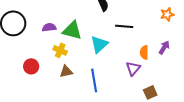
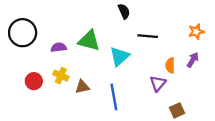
orange star: (167, 14) -> (196, 32), moved
purple semicircle: (49, 27) -> (59, 47), moved
yellow cross: (60, 50) -> (61, 76), moved
red circle: (31, 66) -> (34, 81), moved

